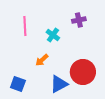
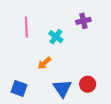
red circle: (83, 72) -> (88, 84), moved, size x0.6
blue triangle: (59, 84) -> (62, 88), turned -36

